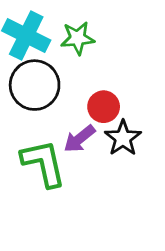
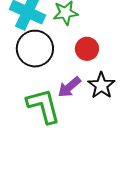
red circle: (104, 107) -> (87, 49), moved

